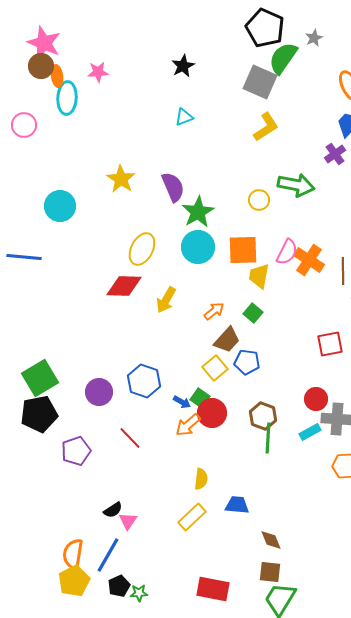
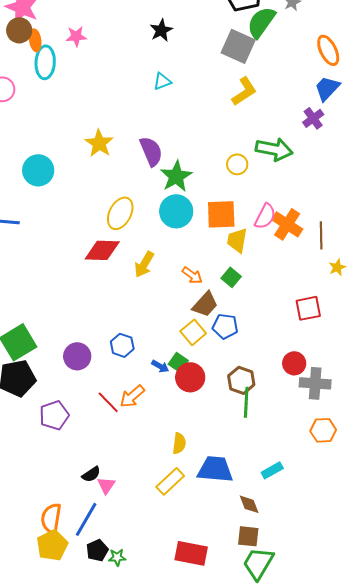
orange arrow: (214, 311) -> (192, 275), turned 75
blue hexagon: (144, 381) -> (122, 345), size x0.7
orange arrow: (188, 425) -> (132, 396), moved
cyan rectangle: (310, 432) -> (272, 470), moved
blue trapezoid: (237, 505) -> (215, 469), size x1.5

